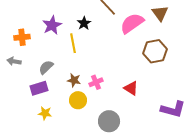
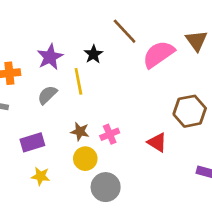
brown hexagon: (155, 51) -> (190, 111), moved
gray semicircle: (46, 67) -> (47, 95), moved
gray circle: (109, 121) -> (106, 187), moved

